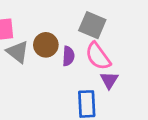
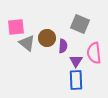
pink semicircle: (98, 56) -> (94, 53), moved, turned 30
purple triangle: (109, 80) -> (76, 61), moved

